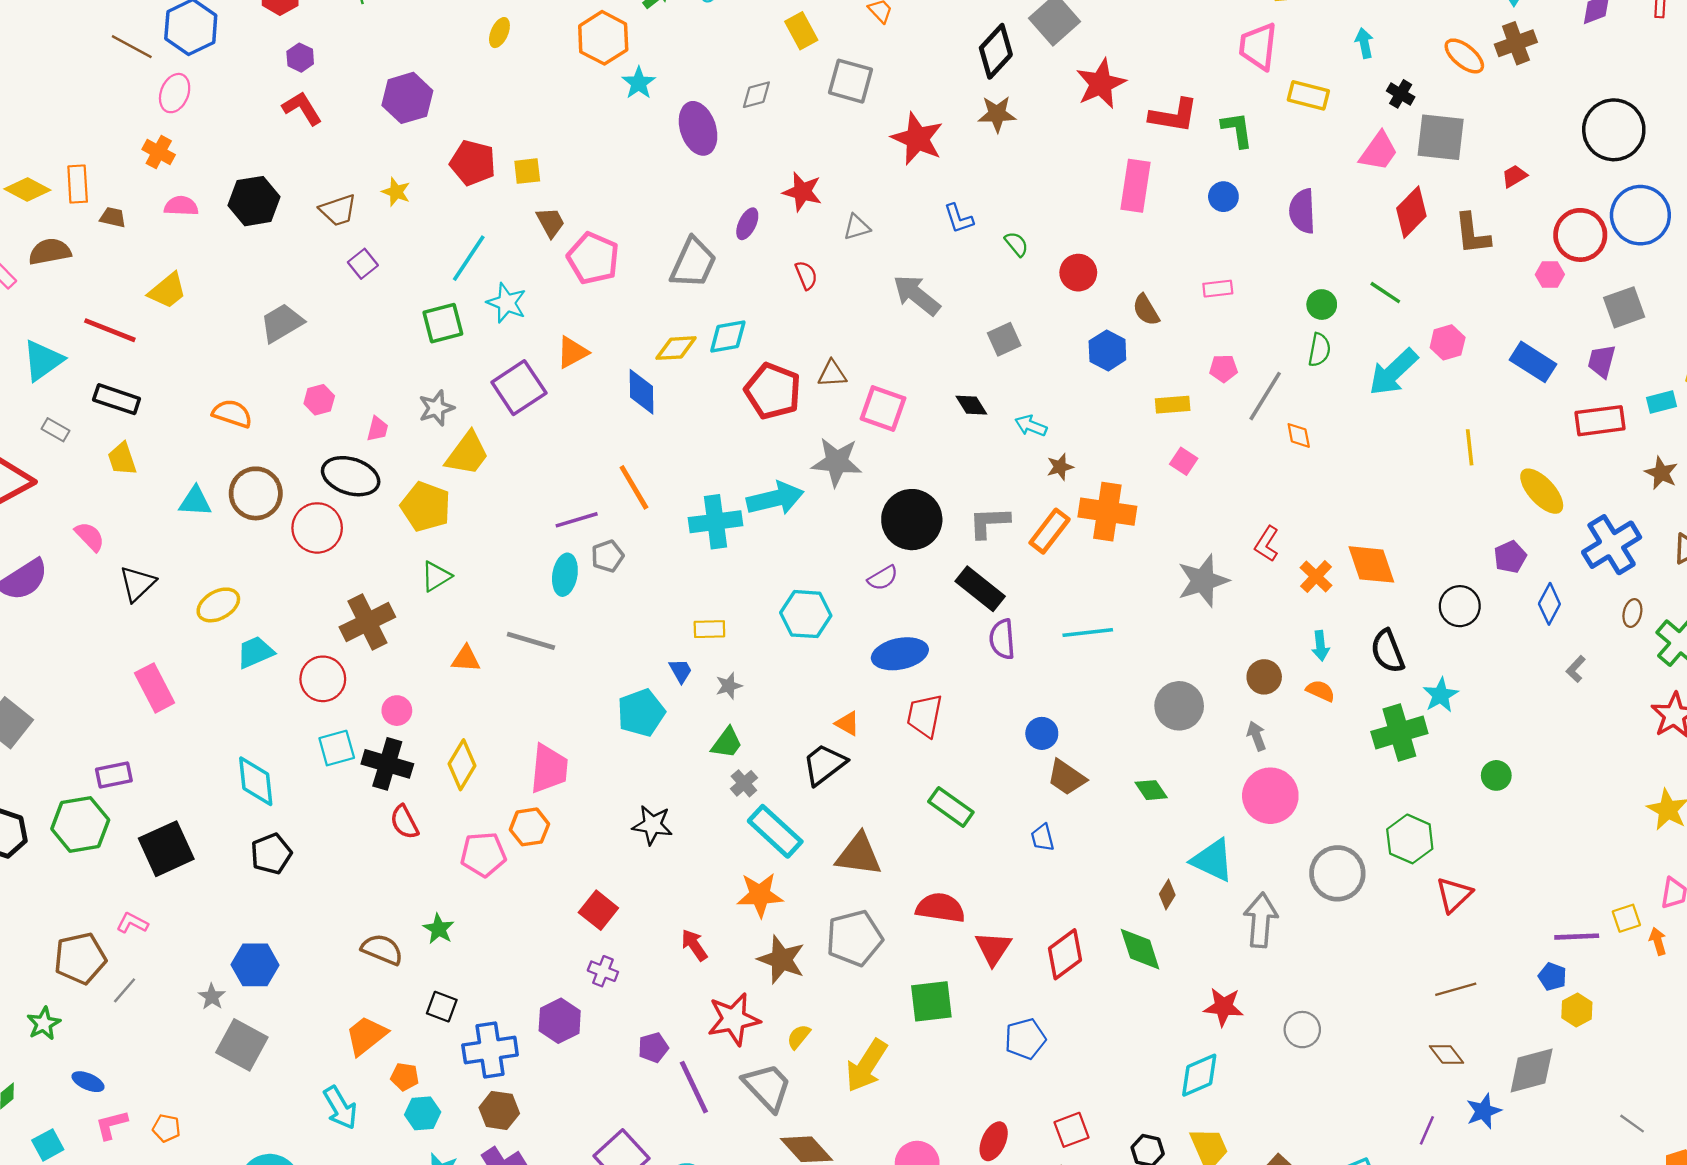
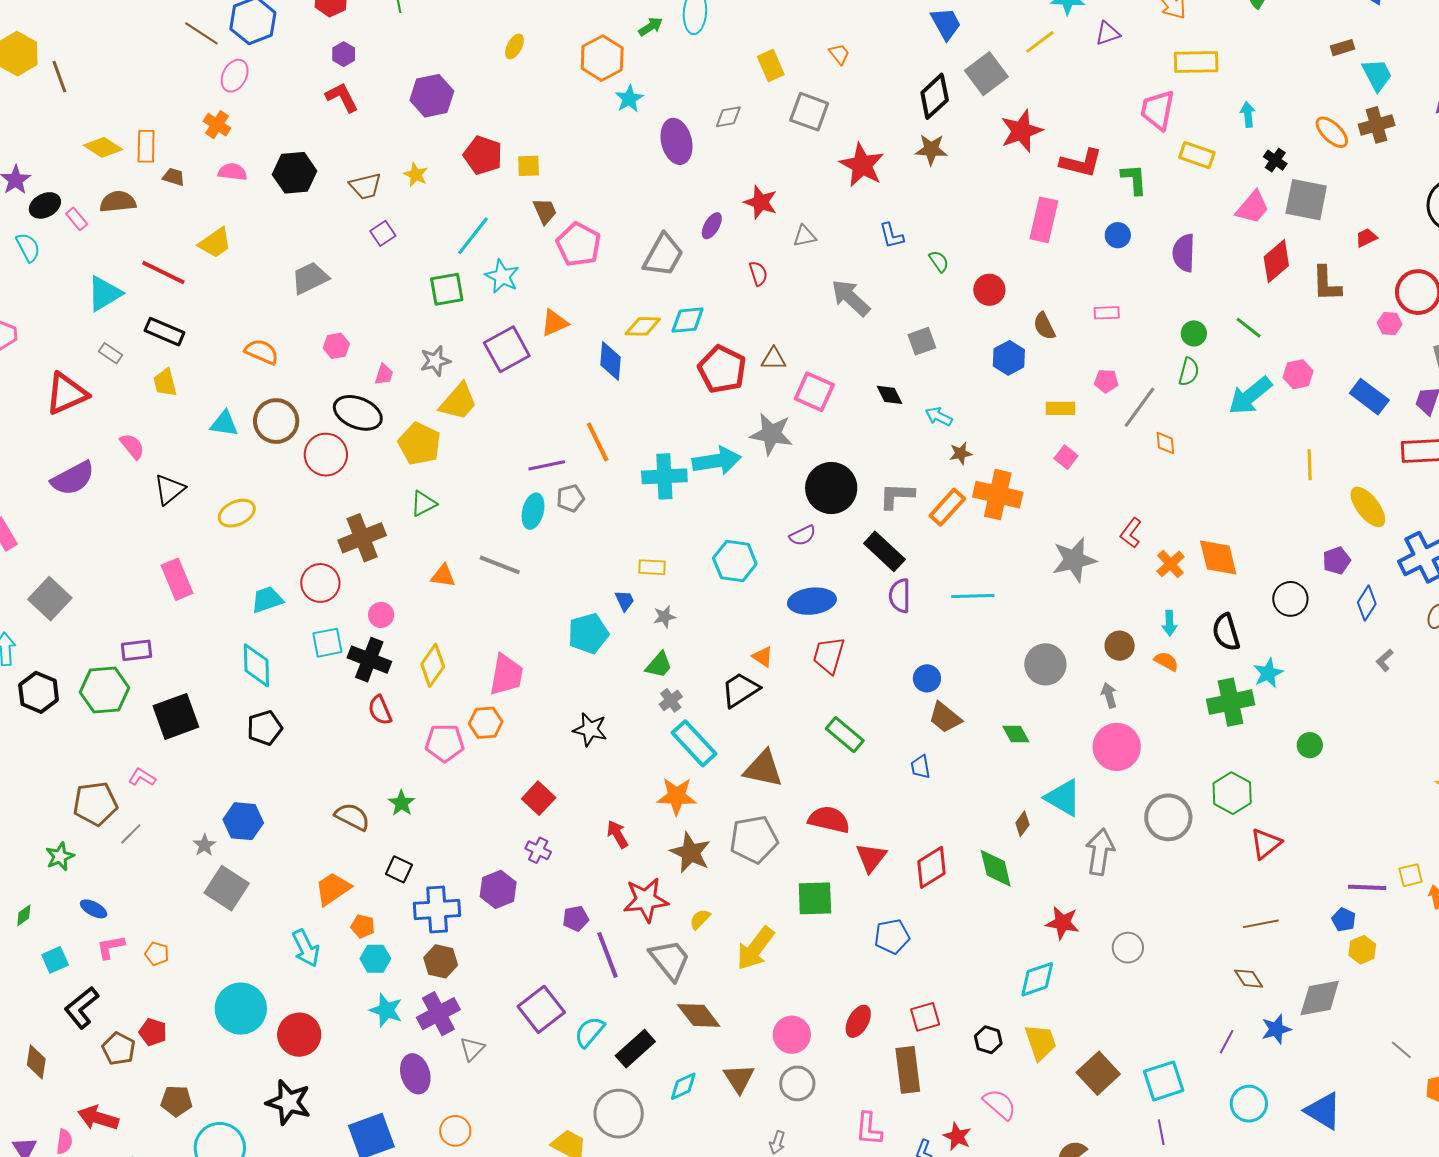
cyan trapezoid: (255, 652) -> (267, 600), moved

